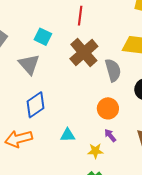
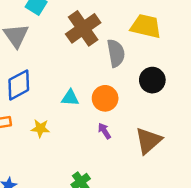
cyan triangle: (68, 135) -> (70, 98), moved
yellow star: (95, 151) -> (40, 128), moved

